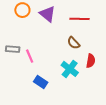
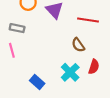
gray rectangle: (13, 49) -> (17, 28), moved
pink line: (30, 56) -> (12, 50), moved

